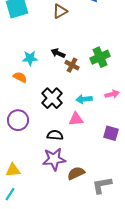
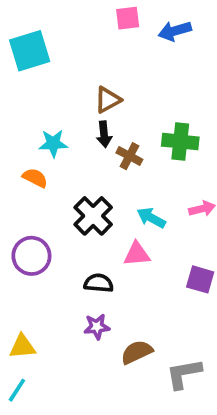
brown triangle: (60, 11) -> (108, 100), moved
black arrow: (58, 53) -> (104, 134), turned -120
green cross: (100, 57) -> (180, 142), turned 30
cyan arrow: (84, 99) -> (151, 218), turned 35
purple star: (54, 159) -> (97, 327), size x0.6

